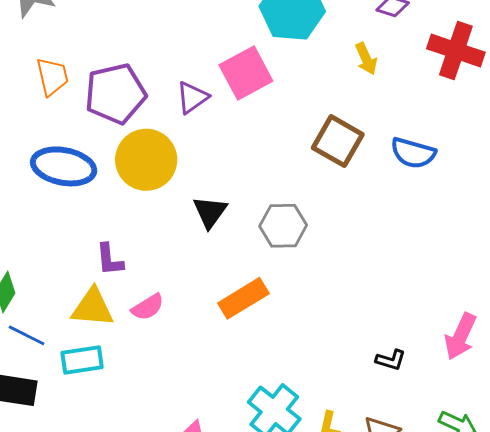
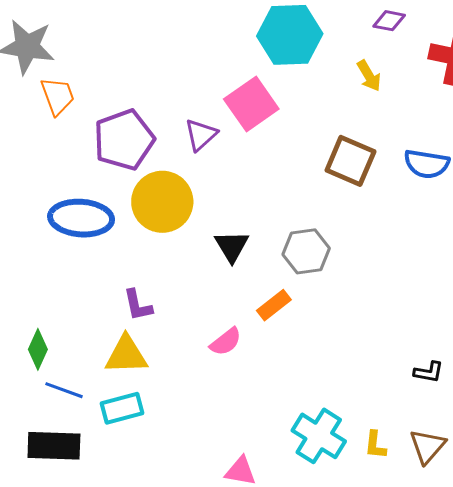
orange trapezoid: (52, 77) -> (58, 96), moved
orange rectangle: (243, 298) -> (274, 305), moved, size x0.7
pink semicircle: (148, 307) -> (226, 342), moved

